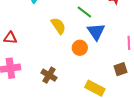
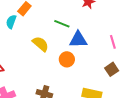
blue triangle: (96, 32) -> (78, 40), turned -42

